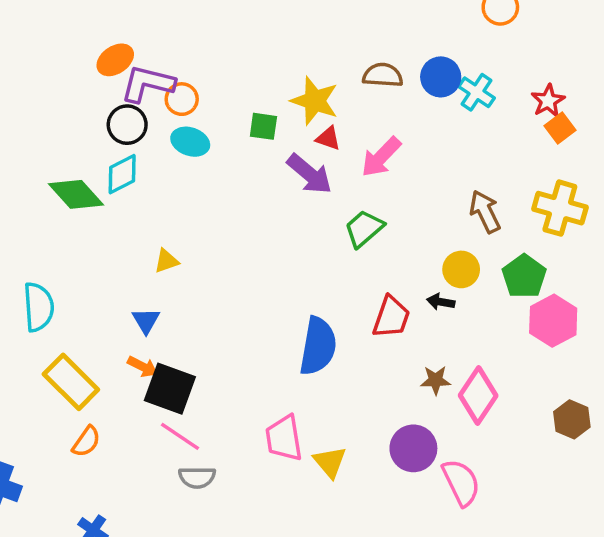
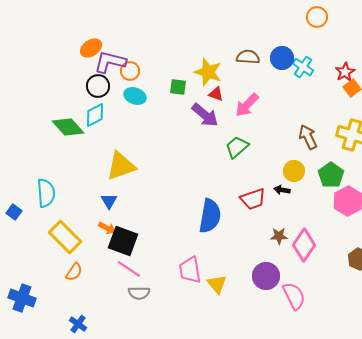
yellow triangle: (166, 261) -> (121, 166), size x2.0
red trapezoid: (391, 317) -> (253, 199), turned 52

